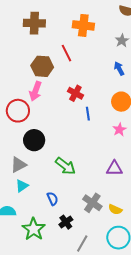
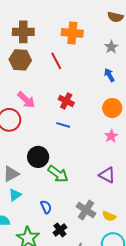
brown hexagon: (42, 66) -> (20, 60), moved
pink arrow: (35, 91) -> (26, 100), turned -66
blue line: (88, 114) -> (63, 125), moved, turned -64
black circle: (34, 140) -> (38, 157), moved
purple triangle: (114, 168) -> (107, 175), turned 30

